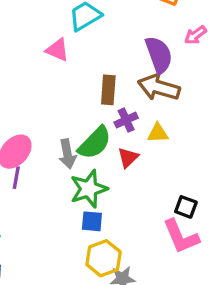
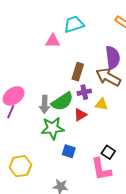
pink triangle: (57, 50) -> (53, 41), turned -35
blue square: (92, 221) -> (69, 151), moved
yellow hexagon: (104, 258) -> (20, 166), moved

